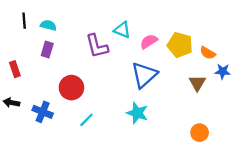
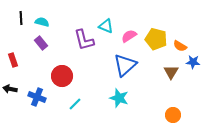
purple rectangle: (47, 49) -> (41, 43), turned -56

